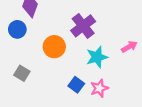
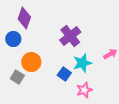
orange circle: (54, 47) -> (31, 62), moved
blue square: (76, 85) -> (64, 74), moved

